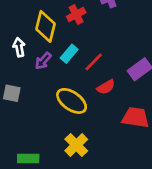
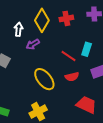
cyan rectangle: (69, 54) -> (87, 49), moved, turned -40
red line: (94, 62) -> (69, 56), turned 63

